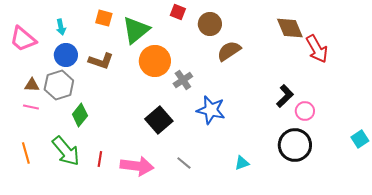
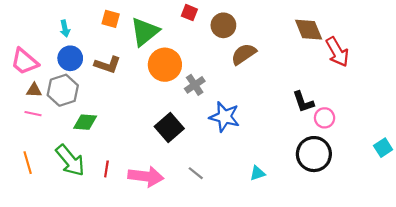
pink trapezoid: (23, 39) -> (24, 61), moved
black L-shape: (285, 96) -> (303, 102), turned 115
green diamond: (80, 115) -> (85, 122), turned 55

